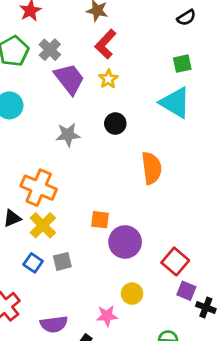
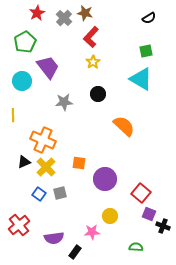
gray cross: (50, 50) -> (64, 18), moved
purple trapezoid: (69, 79) -> (48, 67), moved
orange semicircle: (152, 168) -> (124, 126), turned -40
orange square: (100, 220) -> (79, 163), moved

